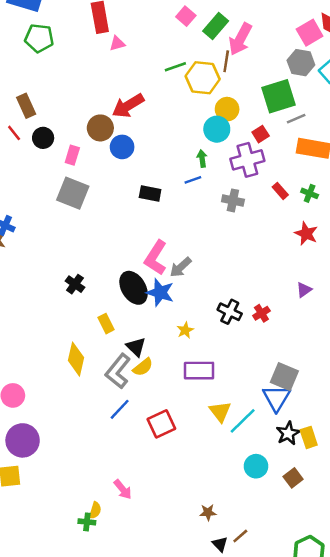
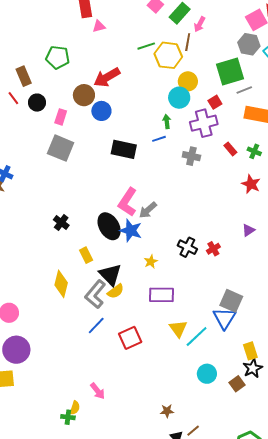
green pentagon: (39, 38) -> (58, 57), moved
pink arrow: (240, 39) -> (200, 24), size x0.6
black rectangle: (150, 193) -> (124, 149), size x1.4
black triangle: (136, 347) -> (110, 275), size x1.4
black star: (288, 433) -> (253, 368), moved

